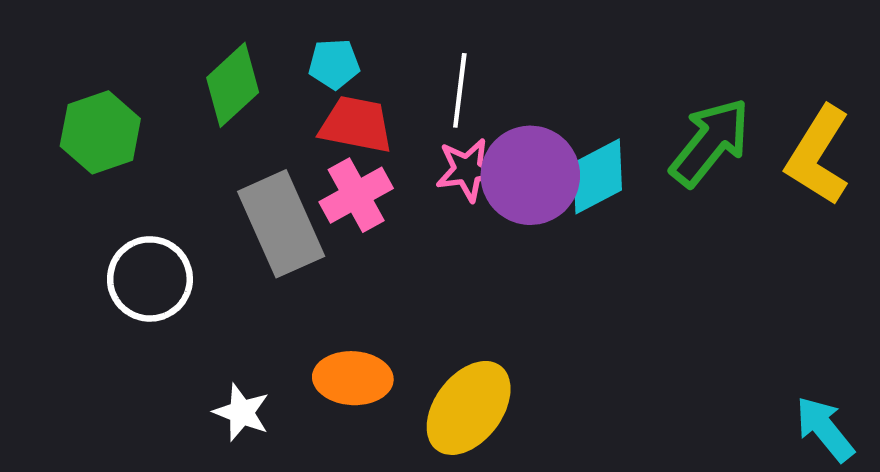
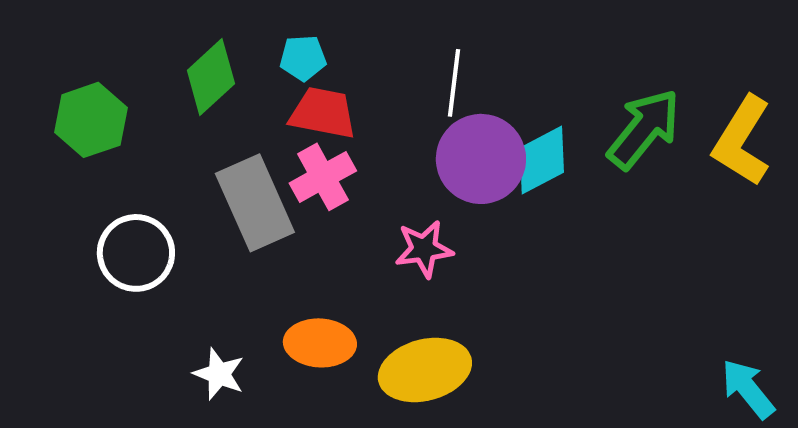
white line: (460, 90) -> (454, 83), moved
pink star: (467, 170) -> (424, 249), moved
yellow ellipse: (469, 408) -> (425, 370), turned 38

